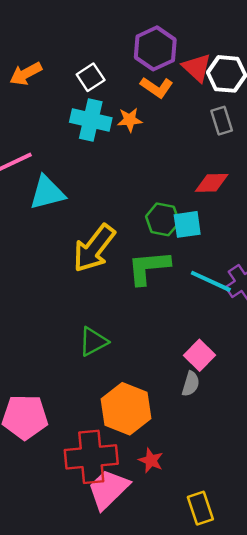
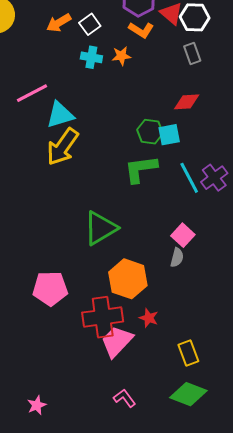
orange arrow: (26, 74) -> (59, 23), moved
cyan cross: (91, 120) -> (91, 57), size x0.7
yellow arrow: (94, 248) -> (63, 147), moved
cyan line: (211, 281) -> (189, 178), turned 40
green triangle: (93, 342) -> (100, 228), size x1.5

